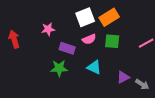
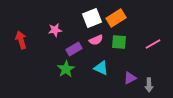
purple rectangle: (67, 48) -> (74, 49), turned -49
green star: (59, 68) -> (66, 69), turned -30
gray arrow: (142, 84) -> (149, 85), turned 56

